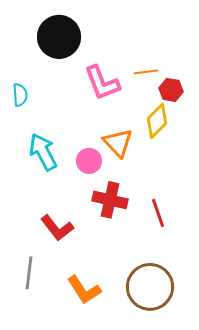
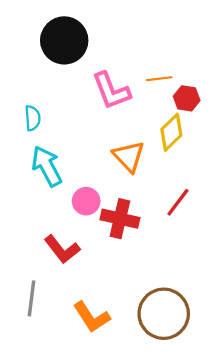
cyan semicircle: (20, 95) -> (33, 118), moved
pink circle: (89, 161) -> (86, 201), moved
red line: (158, 213) -> (178, 202), moved, turned 56

